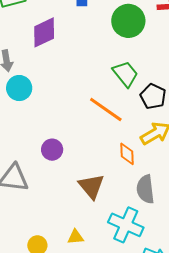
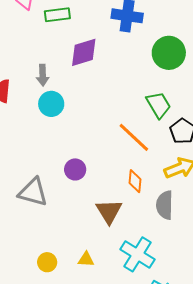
orange diamond: (127, 154) -> (135, 181), moved
gray semicircle: (145, 189) -> (165, 205), moved

